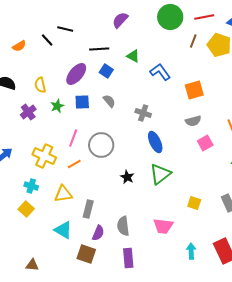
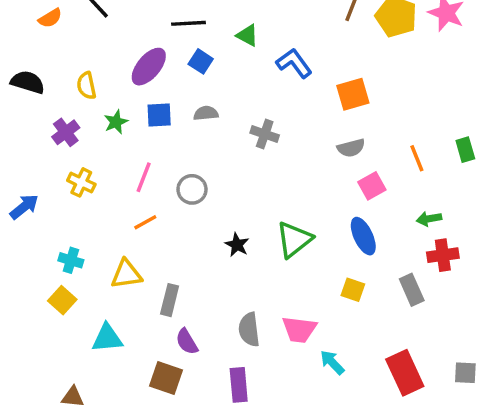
gray semicircle: (109, 101) -> (206, 113), turned -56
blue ellipse: (155, 142) -> (363, 236), moved
gray circle: (101, 145) -> (192, 189), size x0.7
yellow cross: (44, 156) -> (81, 182), moved, size x0.7
gray semicircle: (123, 226) -> (249, 330), moved
cyan triangle: (63, 230) -> (107, 338), moved, turned -36
purple semicircle: (98, 233) -> (187, 342), turned 126
cyan arrow: (191, 251) -> (332, 362), moved, turned -42

